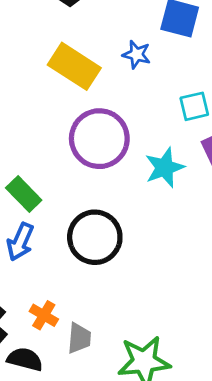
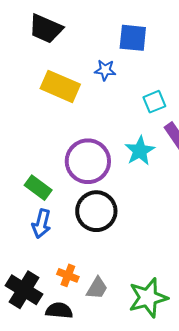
purple circle: (99, 139) -> (88, 161), moved
gray trapezoid: (79, 338) -> (97, 288), turned 35

